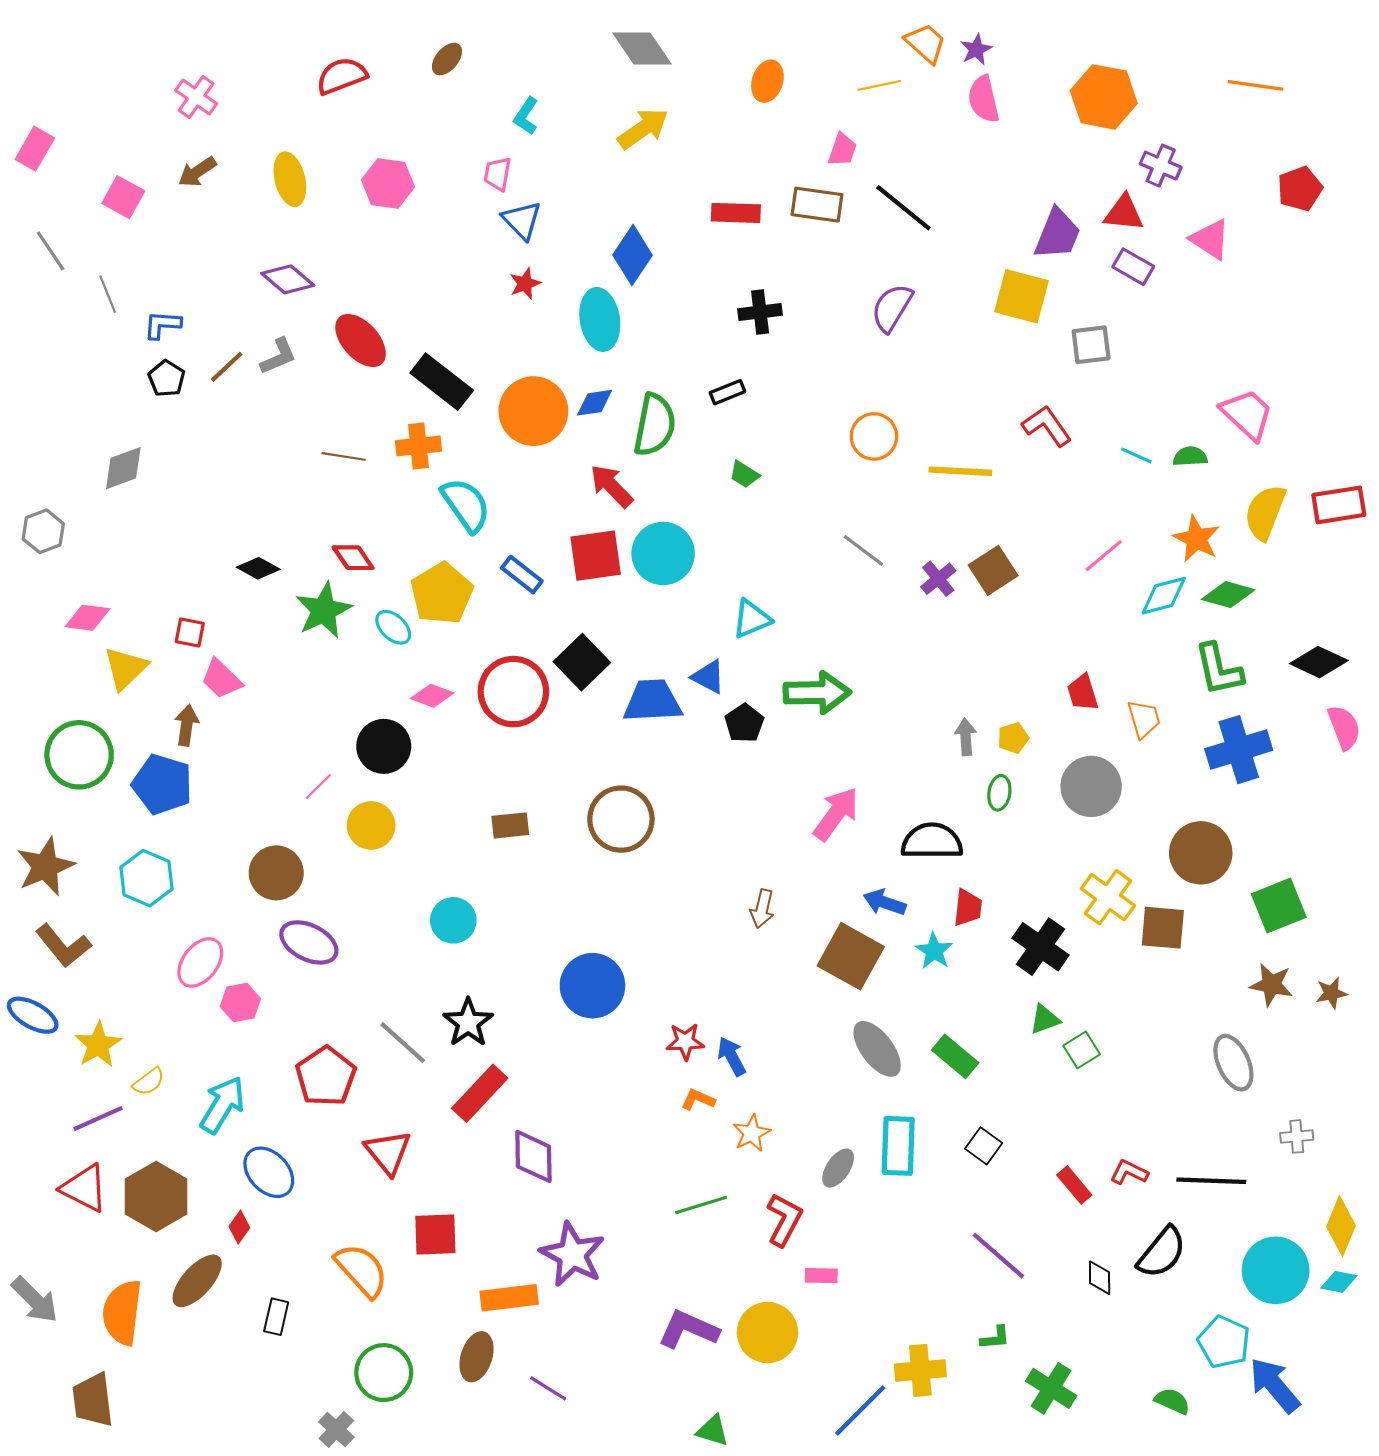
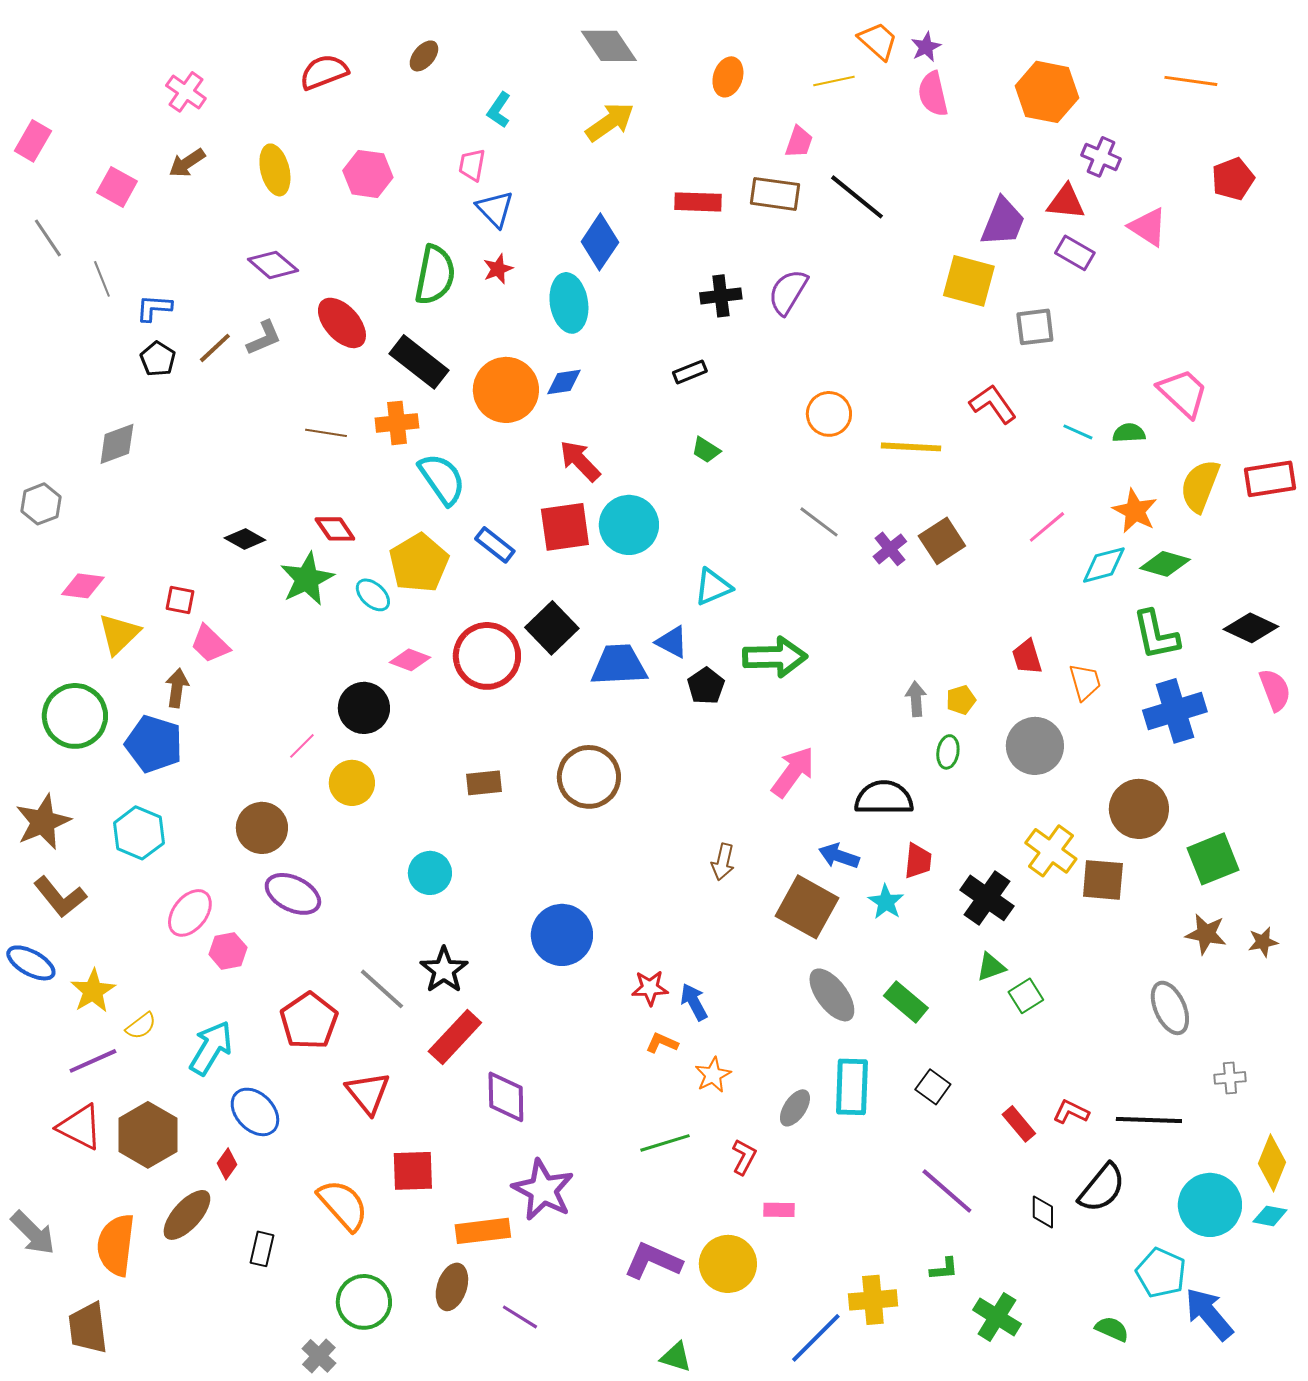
purple semicircle: (892, 308) -> (788, 292), moved
green semicircle: (655, 425) -> (435, 275), moved
red L-shape: (784, 1220) -> (744, 1157), size x0.7

